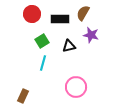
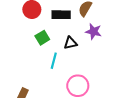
cyan line: (43, 63) -> (54, 61), moved

